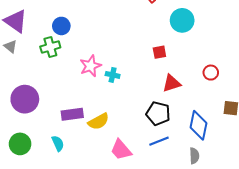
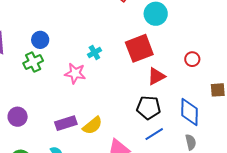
red square: (159, 52) -> (139, 48), size x2.0
pink star: (90, 66) -> (75, 73), turned -30
cyan cross: (113, 75) -> (94, 53), moved, turned -32
purple circle: (25, 99) -> (18, 117), size x0.7

